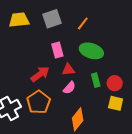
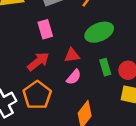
pink rectangle: (57, 50) -> (45, 29), moved
green ellipse: (91, 51) -> (99, 32), turned -40

